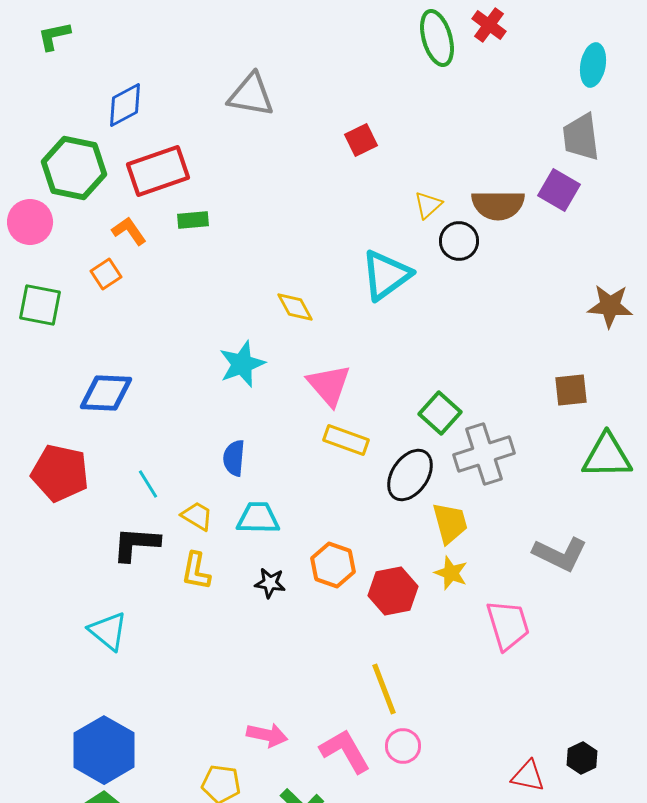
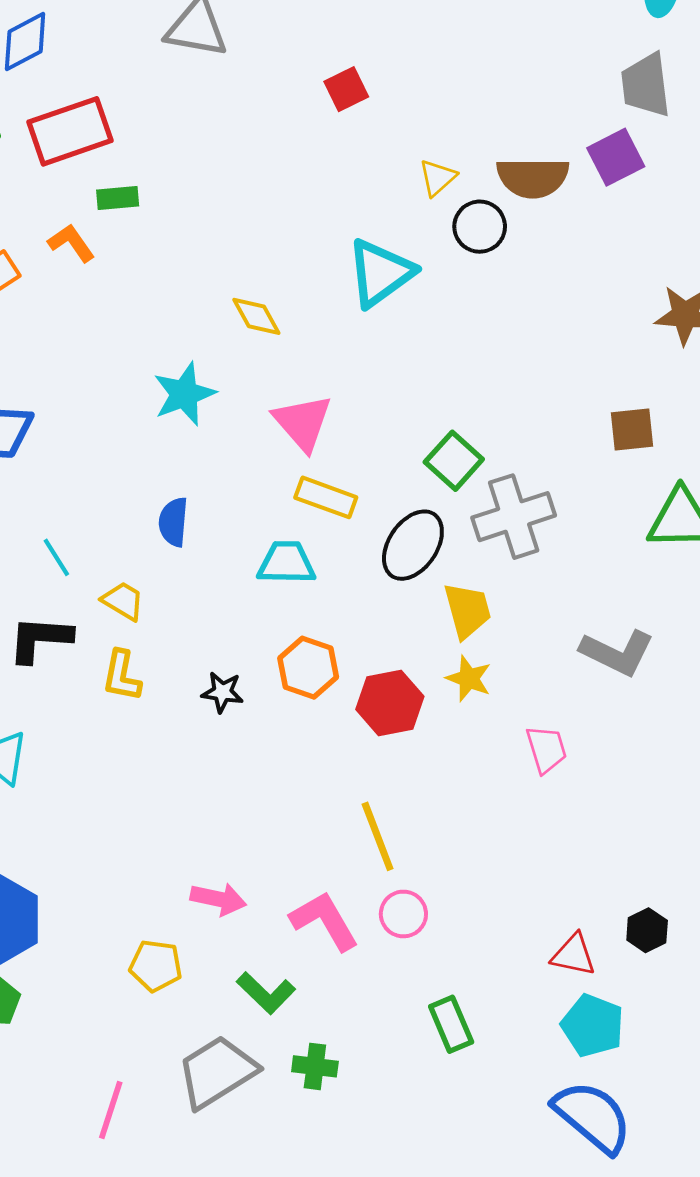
purple square: (559, 190) -> (616, 157), turned 33
orange L-shape: (129, 231) -> (71, 243), moved
cyan trapezoid: (258, 518) -> (286, 563), moved
pink trapezoid: (508, 625) -> (546, 749), size x0.7

